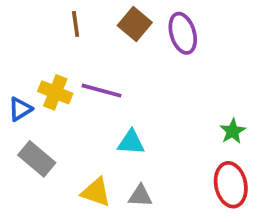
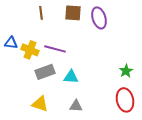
brown square: (135, 24) -> (73, 13), turned -36
blue triangle: (20, 109) -> (11, 43), moved, turned 40
gray rectangle: (37, 159) -> (45, 72), moved, turned -60
yellow triangle: (96, 192) -> (40, 104), moved

